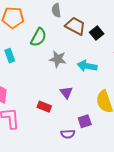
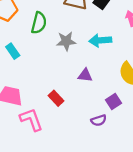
purple triangle: (66, 92) -> (85, 75), turned -32
red rectangle: (44, 107) -> (56, 98), moved, turned 40

